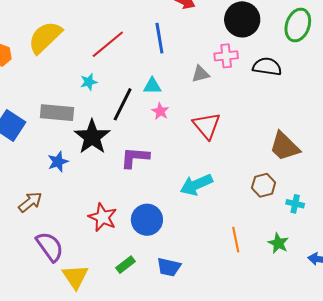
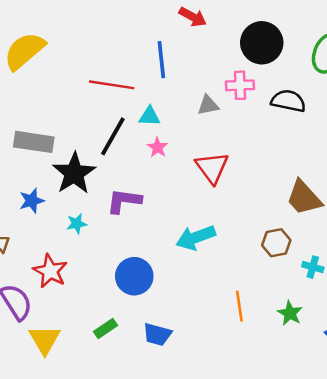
red line: (108, 44) -> (112, 85), moved, turned 45
cyan star: (89, 82) -> (77, 224), moved
red star: (103, 217) -> (50, 271), moved

